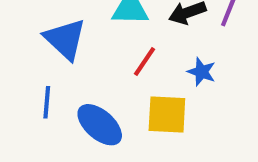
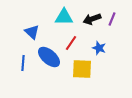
blue triangle: (65, 39) -> (32, 32), size x0.7
blue ellipse: (100, 125) -> (49, 57), moved

